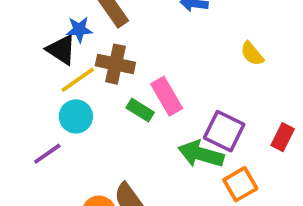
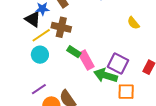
pink rectangle: (167, 96) -> (86, 60), moved
purple line: (47, 154) -> (39, 89), moved
orange square: (240, 184) -> (126, 92), turned 30

